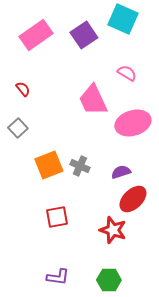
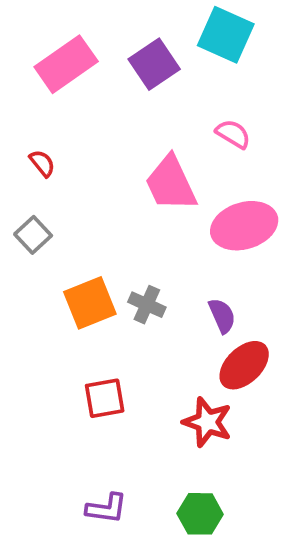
purple semicircle: (121, 172) -> (222, 316), turned 84

